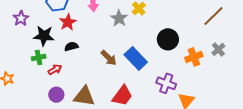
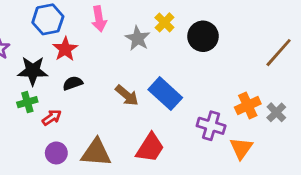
brown line: (213, 16) -> (279, 53), moved
black circle: (168, 39) -> (203, 36), moved
gray cross: (218, 49) -> (276, 112), moved
orange cross: (194, 57) -> (248, 105), moved

